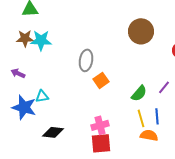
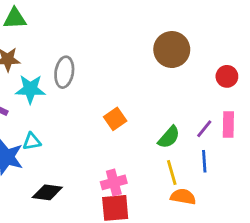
cyan star: (41, 40) -> (30, 89), moved
gray ellipse: (86, 60) -> (64, 72), moved
blue line: (157, 116) -> (204, 161), moved

